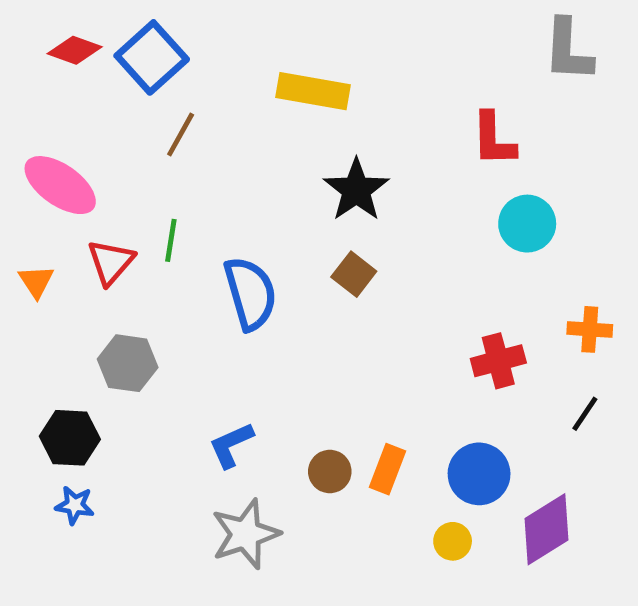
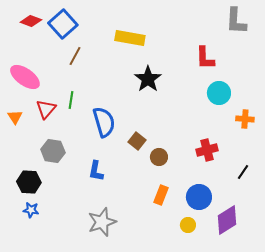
brown square: (354, 274) -> (137, 141), moved
orange cross: (590, 329) -> (245, 119), moved
blue L-shape: (231, 445) -> (96, 171), moved, turned -55
brown circle: (330, 471) -> (159, 157), moved

